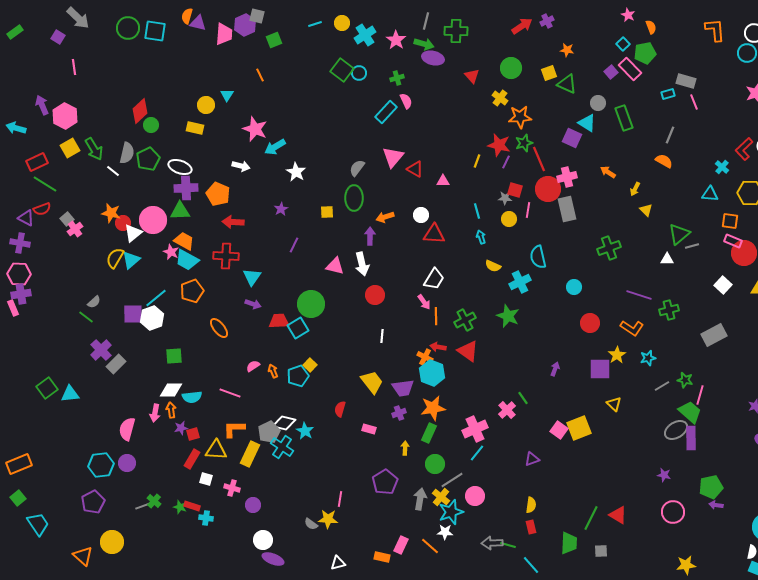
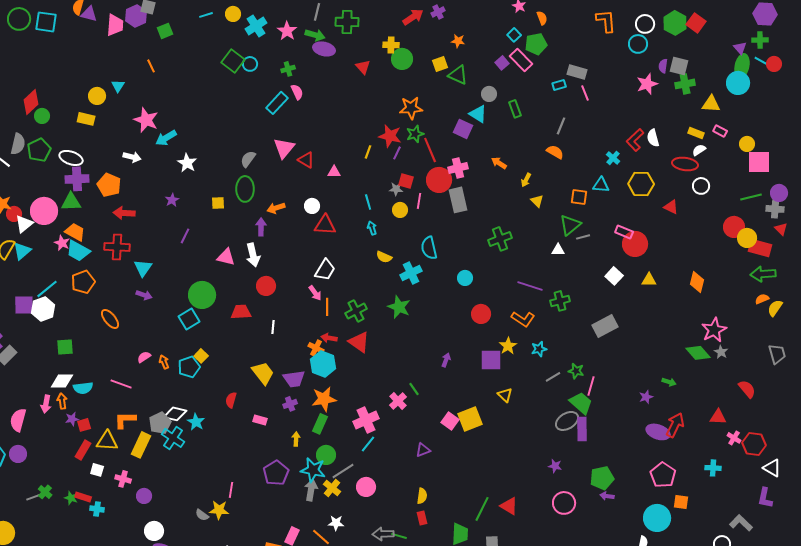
yellow cross: (500, 98) -> (391, 45), moved, turned -35
green rectangle: (624, 118) -> (515, 109), size x0.7
orange square: (730, 221) -> (579, 197), moved
red trapezoid: (279, 321) -> (241, 312), moved
cyan star: (451, 512) -> (313, 470), moved, turned 30

